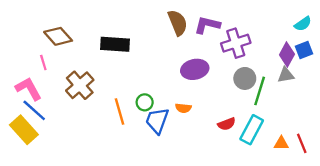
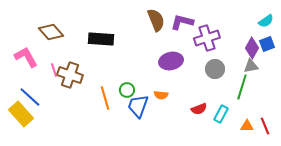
pink line: (43, 63) -> (54, 70), moved
brown cross: (80, 85) -> (70, 75), turned -30
pink L-shape: (28, 89) -> (26, 57), moved
green line: (260, 91) -> (242, 87), moved
cyan rectangle: (252, 130) -> (221, 114), size x0.7

